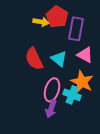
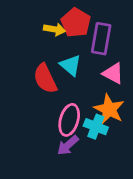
cyan triangle: (59, 59) -> (70, 65), moved
purple arrow: (51, 109) -> (68, 145), turned 30

